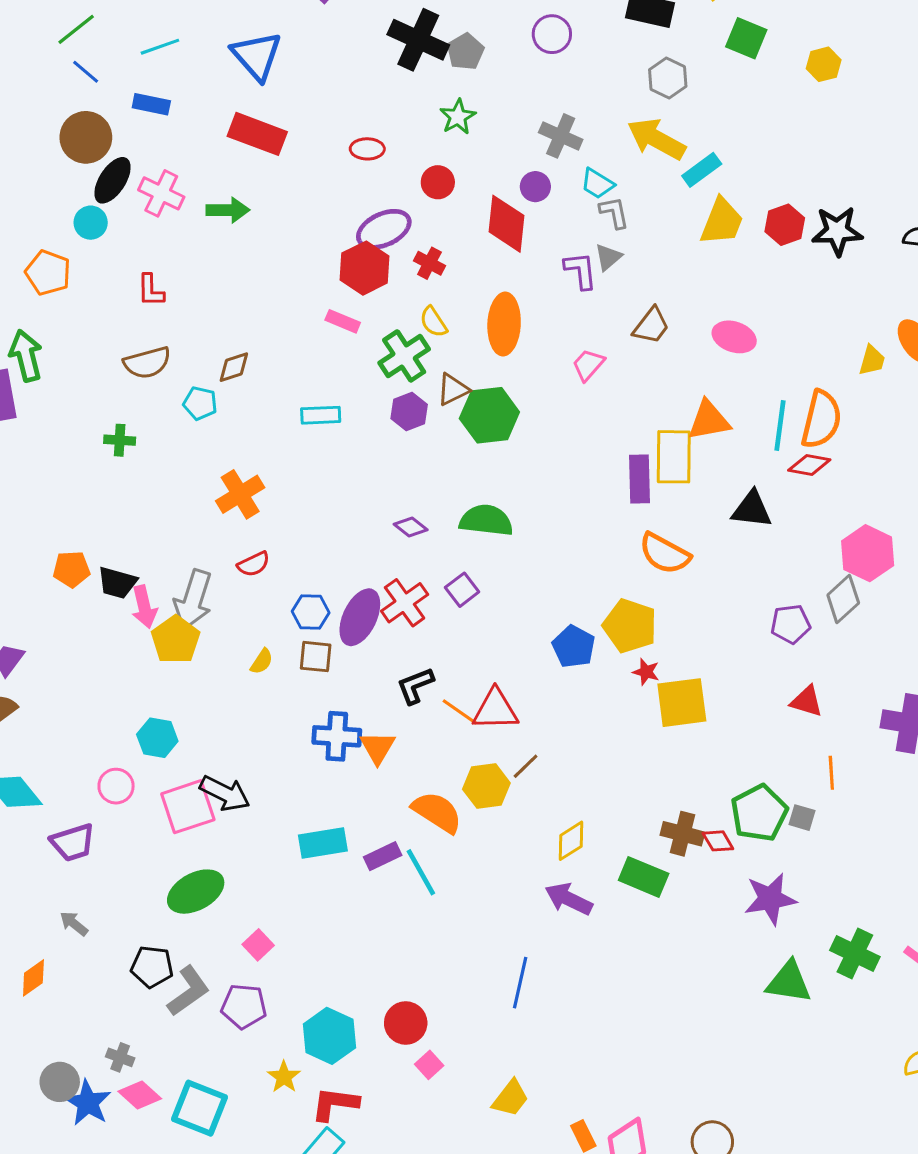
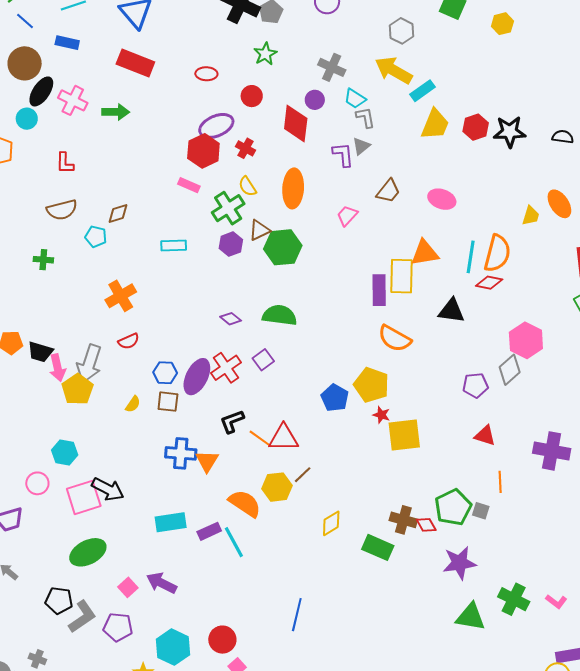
purple arrow: (569, 899) -> (162, 583), moved

